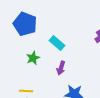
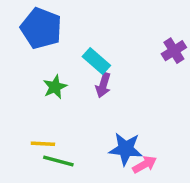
purple arrow: (61, 68) -> (103, 85), moved

